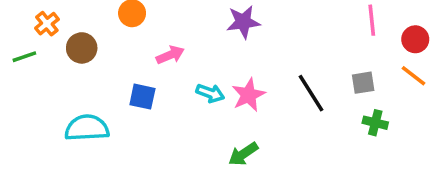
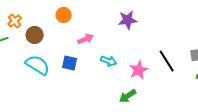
pink star: (248, 95) -> (139, 70), moved
cyan semicircle: (87, 128) -> (38, 65), moved, turned 35

